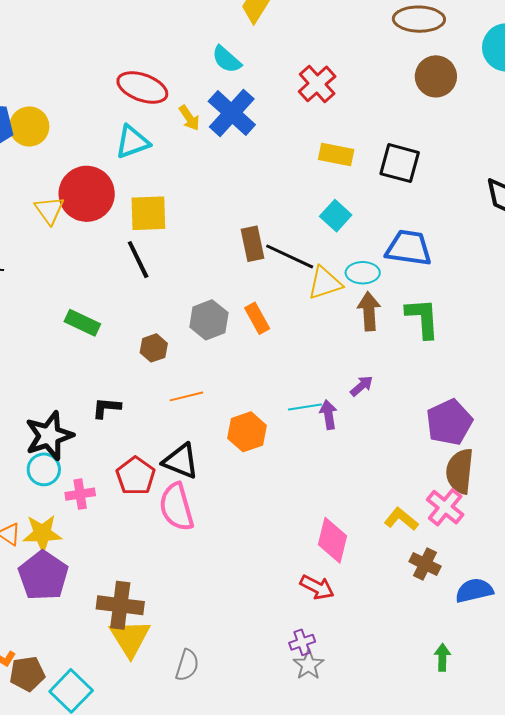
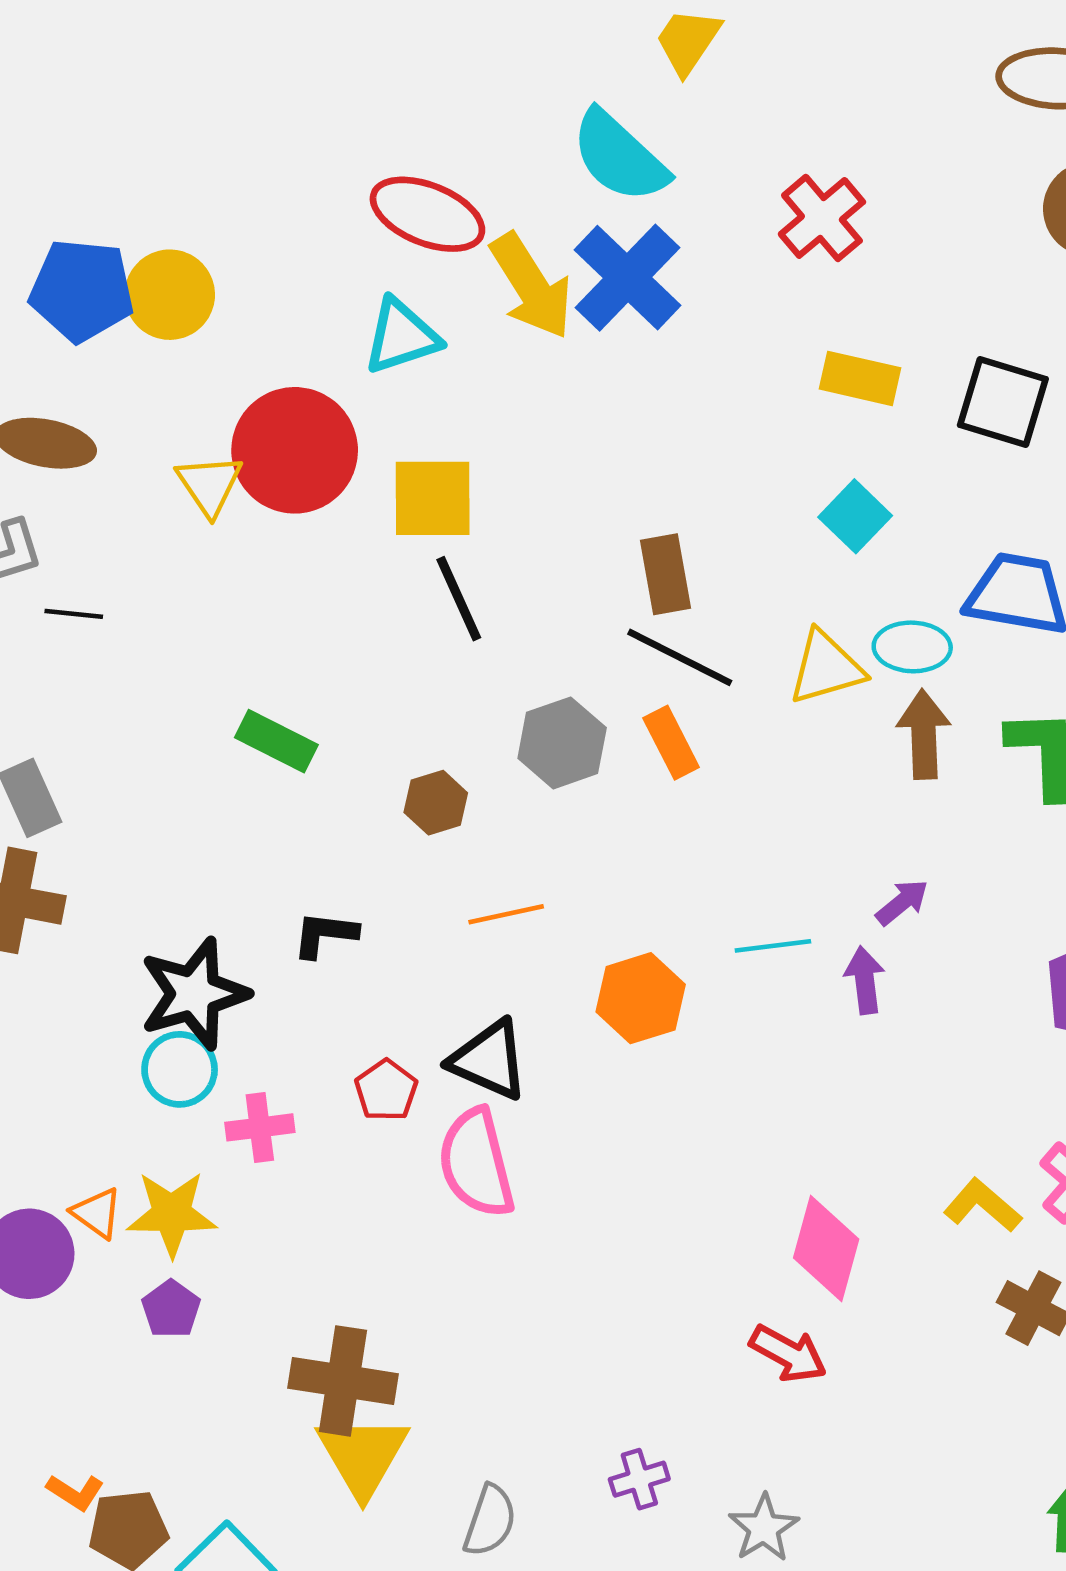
cyan semicircle: (227, 59) -> (619, 157), size x1.5
yellow arrow: (189, 118) -> (531, 286), size x1.8
black line: (290, 256) -> (680, 657), moved
black line: (138, 260) -> (459, 599), moved
purple arrow: (328, 415) -> (865, 980), moved
red pentagon: (136, 476) -> (386, 1090), size x0.7
purple pentagon: (43, 576) -> (171, 1309), size x0.5
purple cross: (302, 642) -> (639, 1479), moved

